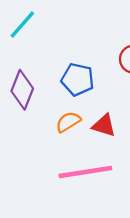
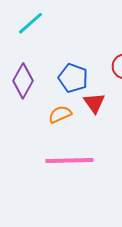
red triangle: (104, 125) -> (94, 103), moved, turned 30

